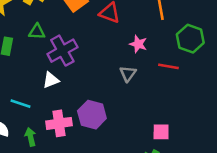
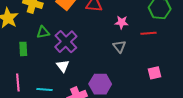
white triangle: (51, 80) -> (63, 66), turned -32
pink square: (161, 132) -> (155, 73), moved

